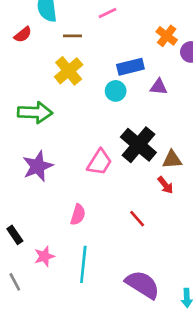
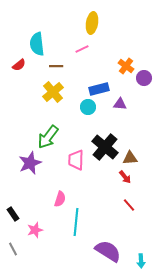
green arrow: (35, 112) -> (48, 137), moved, turned 125
pink trapezoid: (99, 162) -> (76, 160), turned 150
red line: (137, 219) -> (129, 205), moved
cyan line: (83, 264) -> (76, 222), moved

